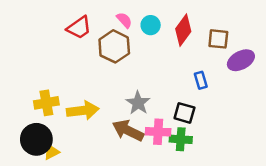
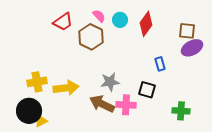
brown square: (218, 39) -> (187, 31), moved
gray star: (138, 103) -> (110, 82), turned 30
green cross: (181, 139) -> (181, 111), moved

